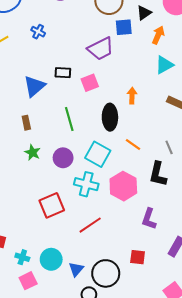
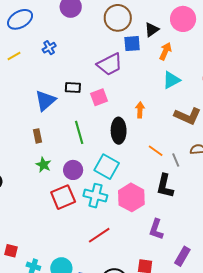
blue cross: (38, 32) -> (49, 48), turned 32
orange line: (133, 144) -> (156, 151), moved
red square: (52, 205) -> (63, 197), moved

